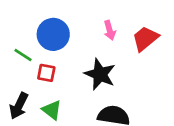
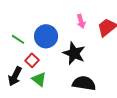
blue circle: (53, 34) -> (46, 36), moved
red square: (46, 73) -> (32, 60), moved, turned 32

